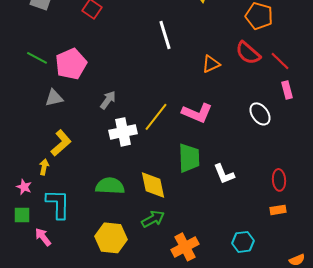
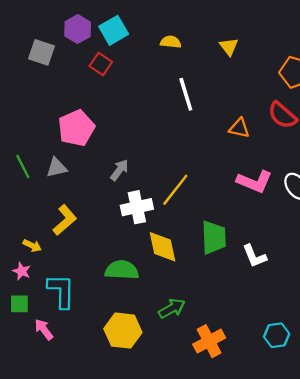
green line: (37, 58) -> (23, 166), moved, turned 35
orange triangle: (211, 64) -> (239, 128), turned 36
pink L-shape: (197, 113) -> (254, 182), moved
yellow arrow: (44, 167) -> (32, 246), moved, turned 105
yellow diamond: (153, 185) -> (163, 247), moved

